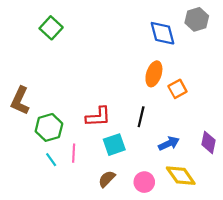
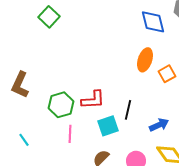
black line: (141, 117) -> (128, 110), moved
green hexagon: (49, 127) -> (61, 105), moved
cyan line: (51, 160) -> (24, 140), moved

